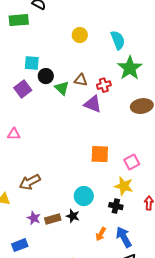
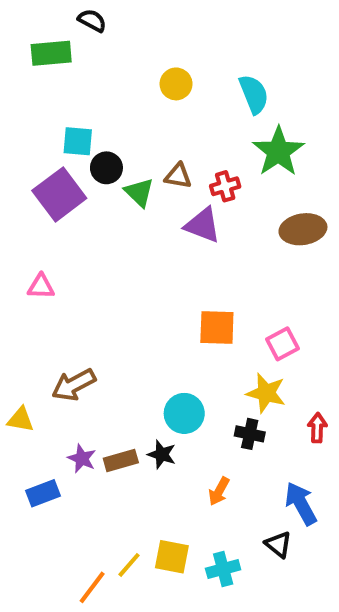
purple square: (23, 89) -> (59, 194), size x1.4
blue arrow: (124, 237) -> (301, 504), moved
blue rectangle: (20, 245) -> (43, 493), moved

